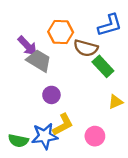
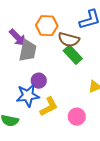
gray trapezoid: (39, 61) -> (28, 51), turned 70
green rectangle: (103, 66) -> (73, 55), moved
blue star: (45, 136) -> (28, 96), moved

